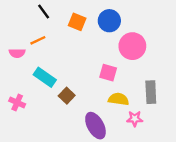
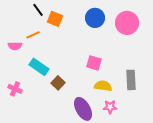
orange square: (77, 22) -> (55, 19), moved
pink circle: (132, 46) -> (127, 23), moved
pink star: (135, 119) -> (110, 107), moved

